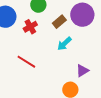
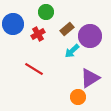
purple circle: (82, 15) -> (90, 36), moved
purple triangle: (82, 71) -> (90, 78), size x1.5

